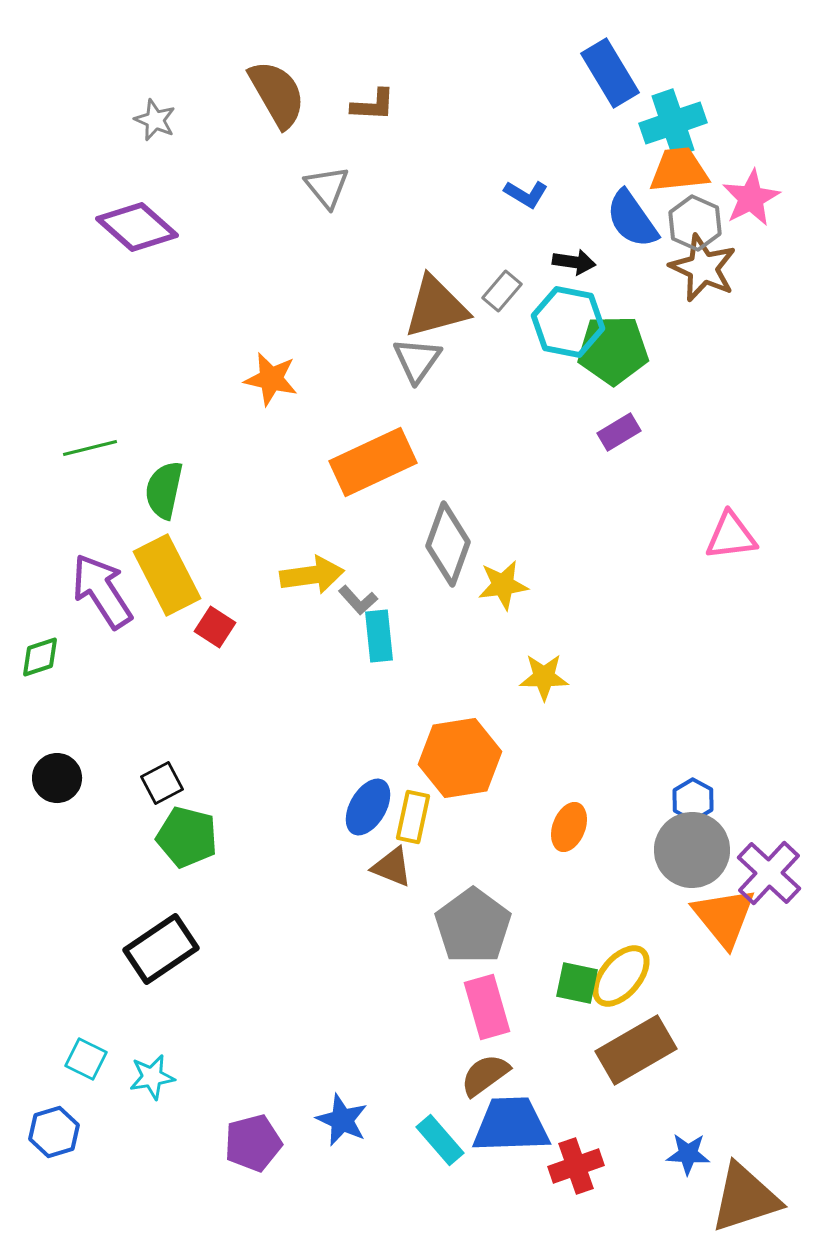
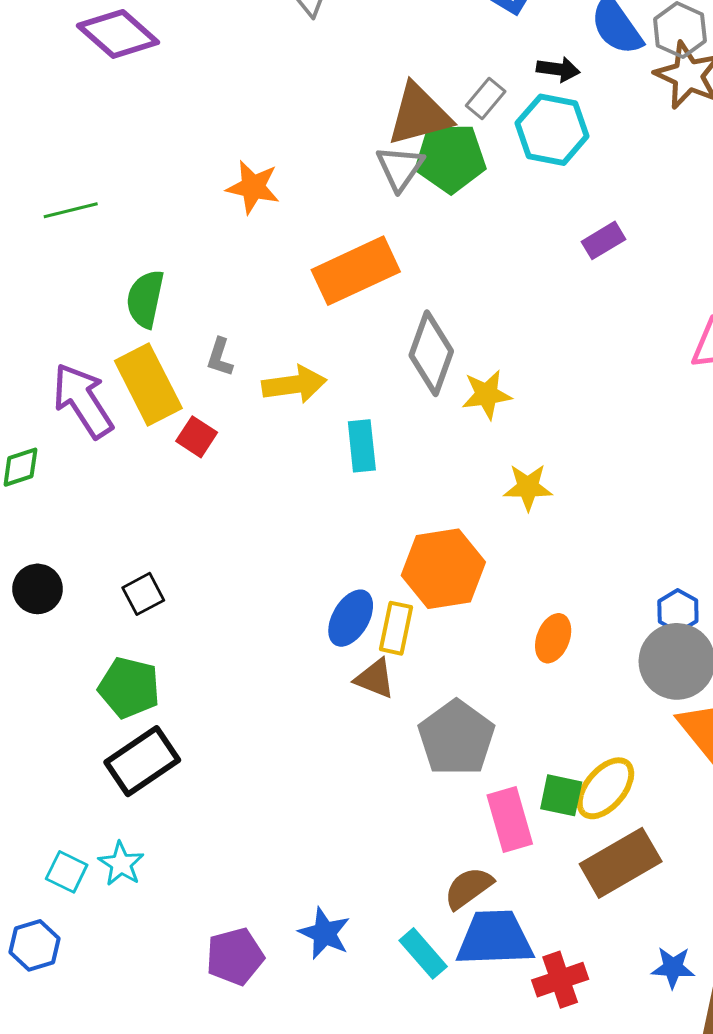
green pentagon: (613, 350) -> (450, 158), moved
green line: (90, 448) -> (71, 210), moved
gray L-shape: (358, 600) -> (220, 357), moved, turned 60
green pentagon: (187, 837) -> (129, 688), moved
pink rectangle: (487, 1007) -> (510, 819), moved
cyan star: (152, 1077) -> (121, 864), moved, turned -30

